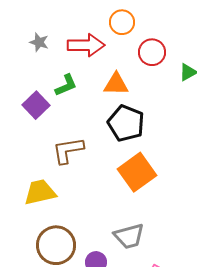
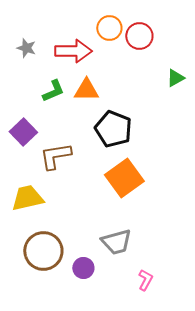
red circle: (152, 52) -> (139, 36), moved
orange triangle: (116, 84) -> (86, 90), moved
purple square: (36, 105) -> (23, 132), moved

